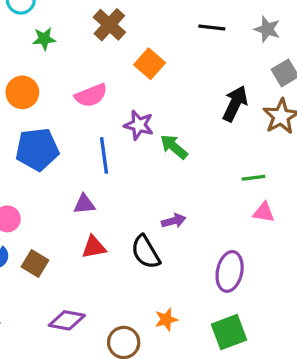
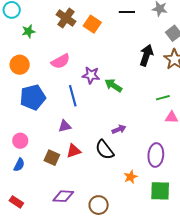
orange square: (150, 64) -> (92, 24), moved
brown square: (35, 264) -> (52, 158), moved
orange star: (166, 319) -> (131, 177), moved
green square: (229, 332) -> (160, 191), turned 30

